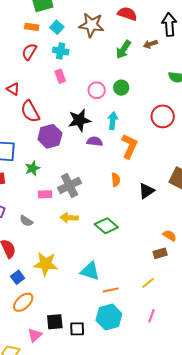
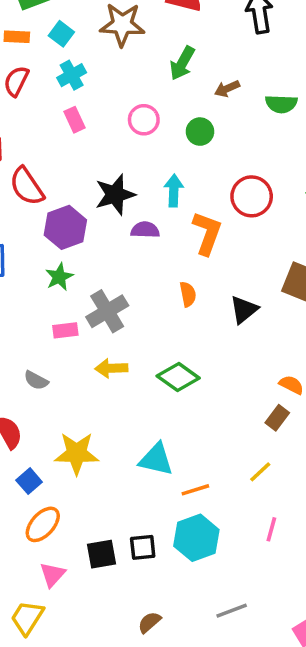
brown arrow: (150, 44) -> (227, 89), moved
cyan cross: (61, 51) -> (72, 75), turned -35
green circle: (121, 88) -> (200, 132), moved
pink circle: (97, 90) -> (144, 120), moved
red circle: (163, 116) -> (252, 196), moved
green star: (32, 168) -> (59, 277), moved
brown rectangle: (160, 253) -> (277, 418), turned -32
black square: (77, 329) -> (143, 547), moved
pink triangle: (35, 335) -> (53, 575), moved

